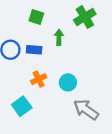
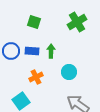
green arrow: (59, 37) -> (51, 51), moved
cyan circle: (68, 82) -> (69, 72), moved

